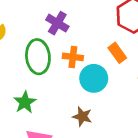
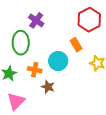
orange cross: (73, 57) -> (35, 70), moved

